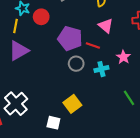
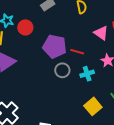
pink triangle: (106, 26) -> (101, 33), moved
yellow square: (72, 104) -> (93, 106), moved

